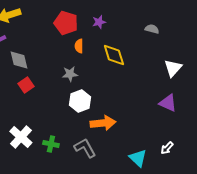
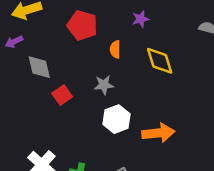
red pentagon: (66, 23) -> (82, 25), moved
red square: (26, 85) -> (62, 95), moved
orange arrow: (103, 123) -> (158, 133), moved

